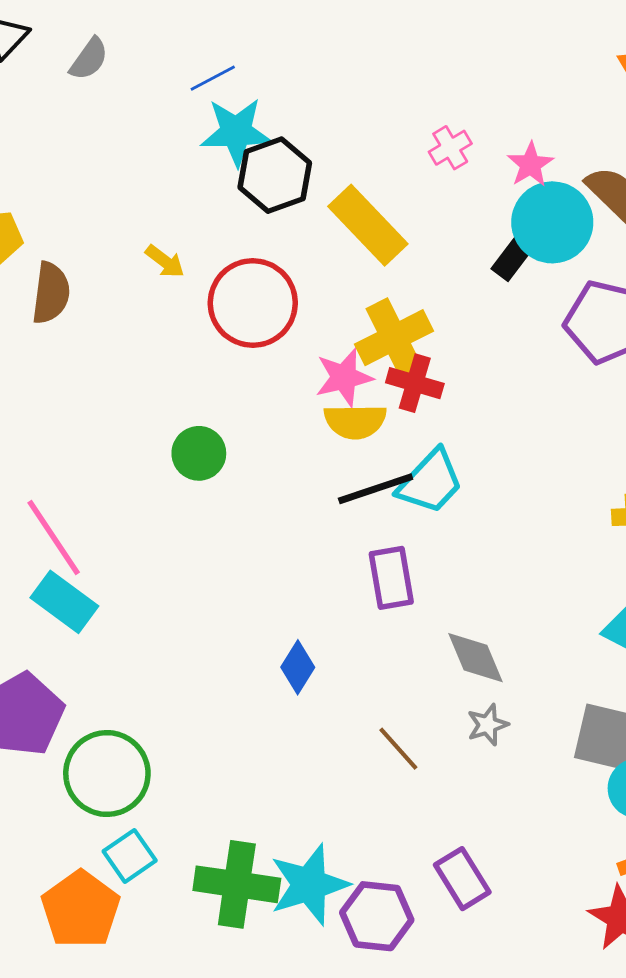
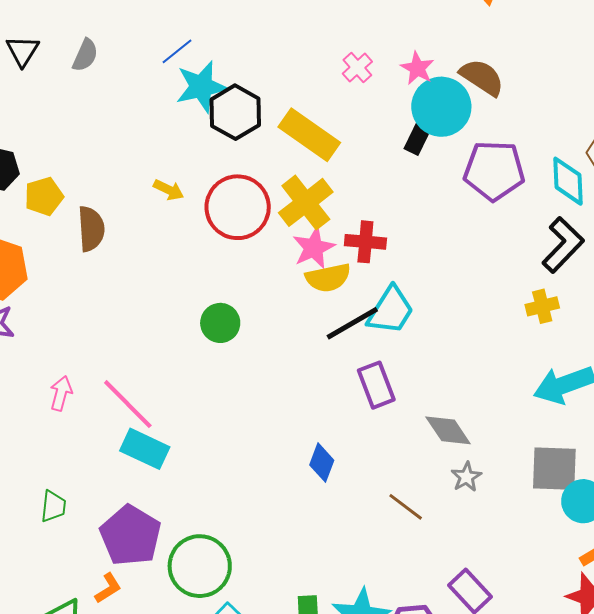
yellow cross: (394, 338) -> (306, 202), moved

